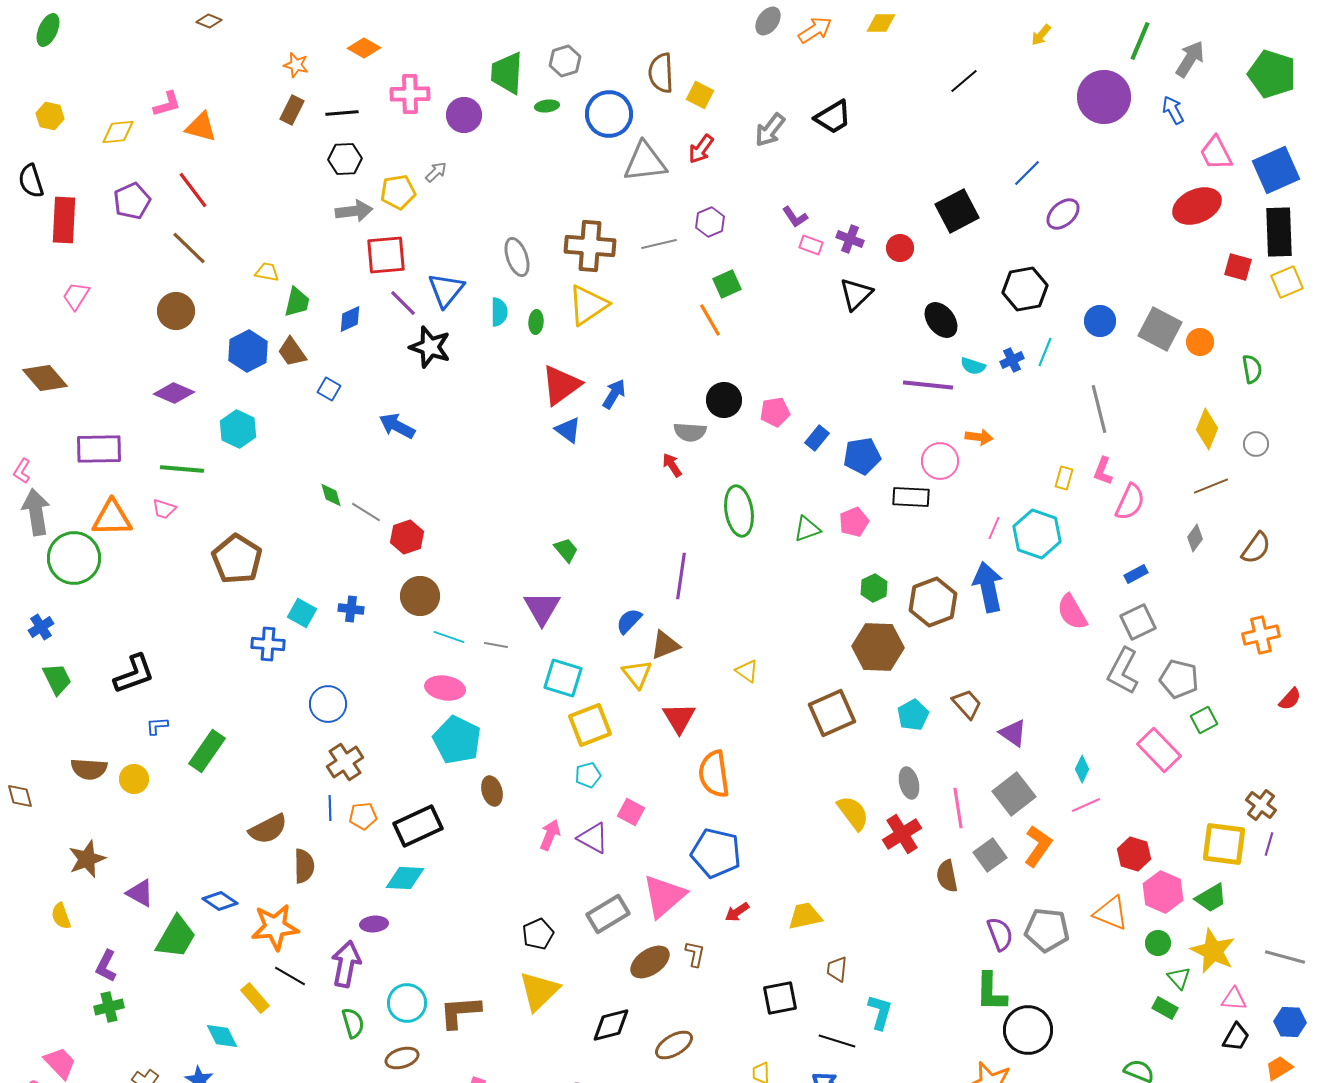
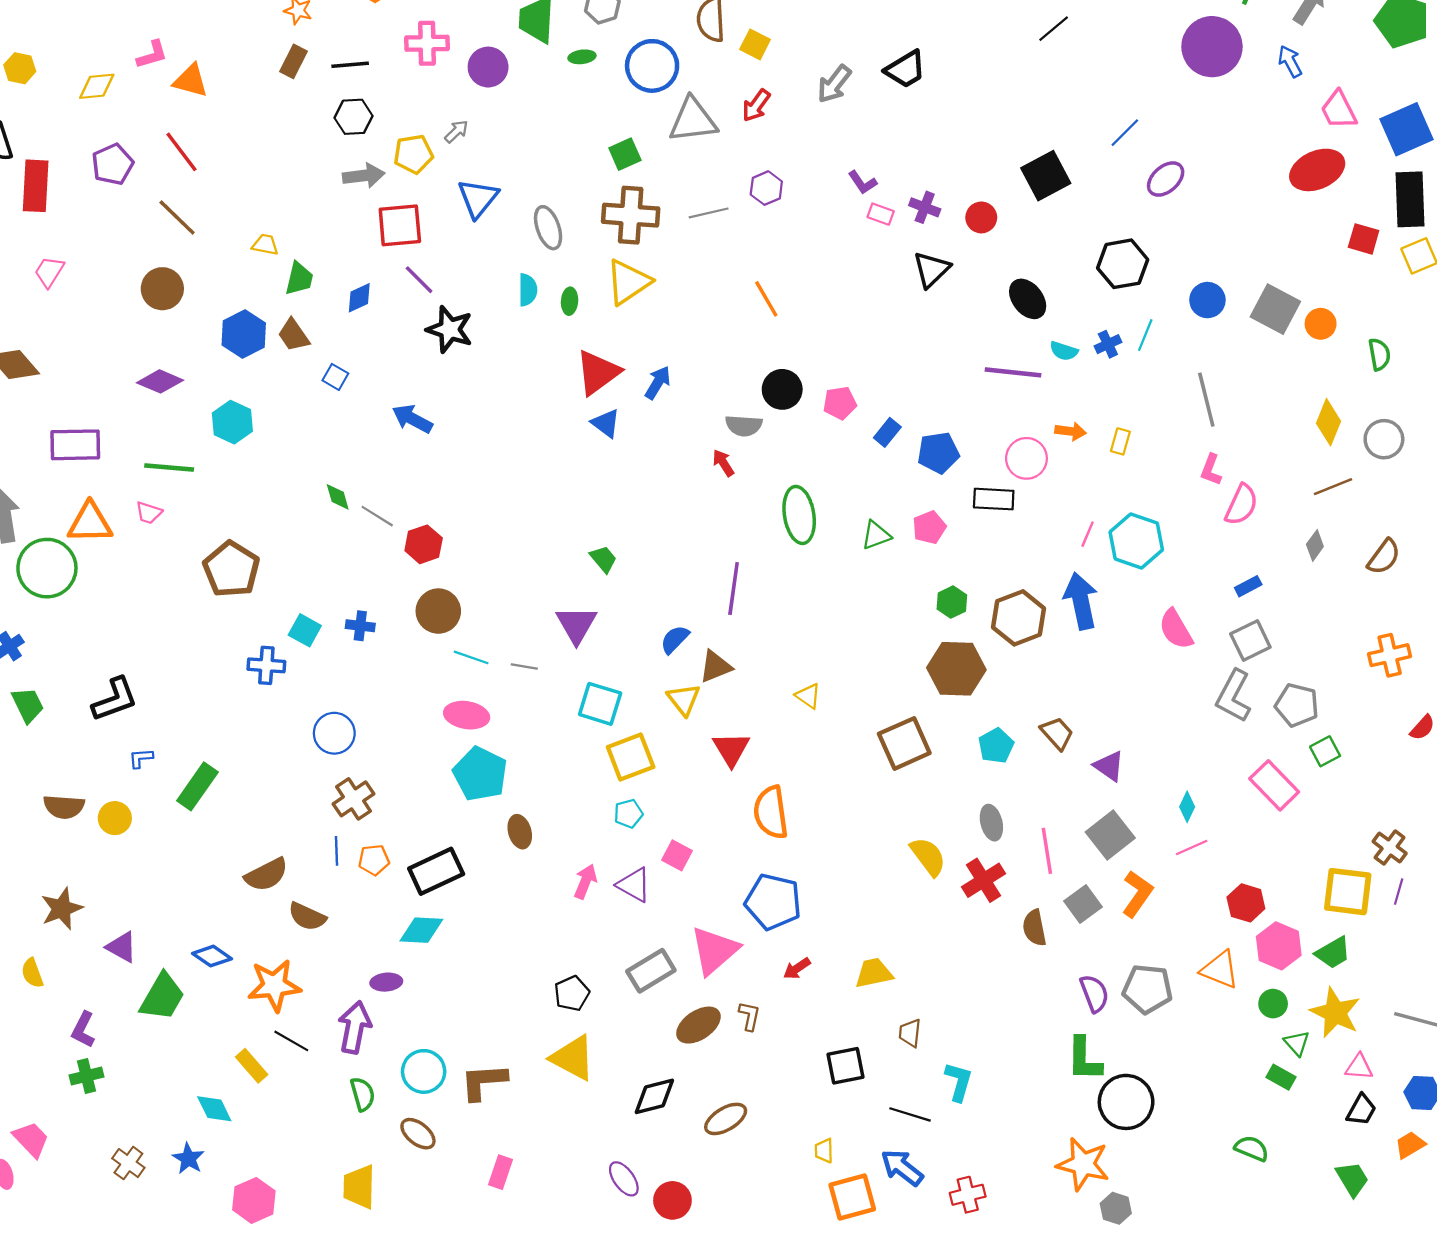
green square: (727, 284) -> (625, 154), moved
blue triangle: (446, 290) -> (478, 198), moved
gray circle: (1256, 444) -> (1384, 439), size x1.4
yellow rectangle: (1064, 478) -> (1120, 441), moved
brown semicircle: (304, 866) -> (307, 916), turned 116
yellow triangle: (539, 991) -> (573, 1058), turned -48
brown ellipse: (402, 1058) -> (418, 1134), turned 56

